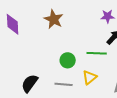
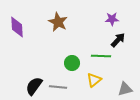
gray line: (64, 84) -> (58, 87), moved

